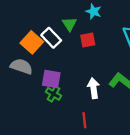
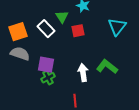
orange square: (32, 42) -> (18, 32), moved, turned 30
green cross: (53, 94) -> (48, 78), turned 32

